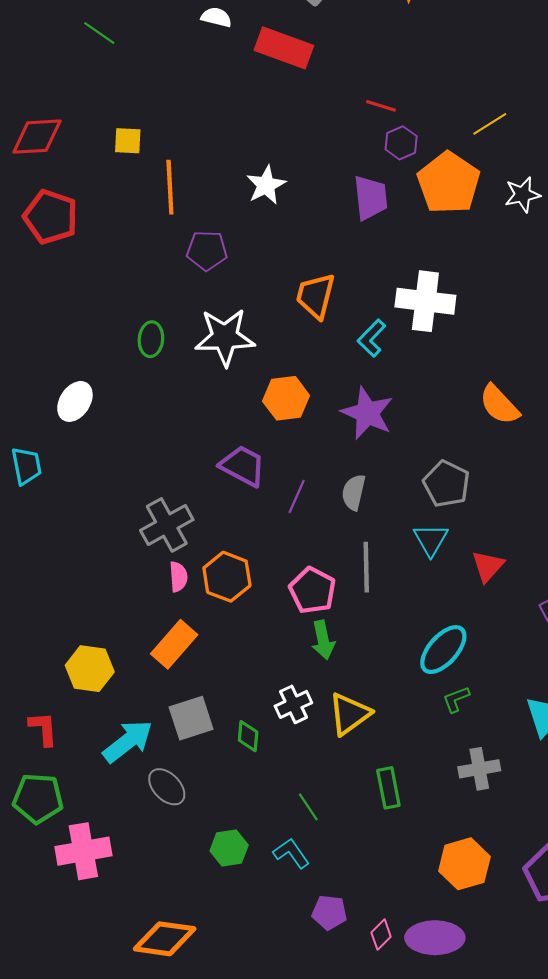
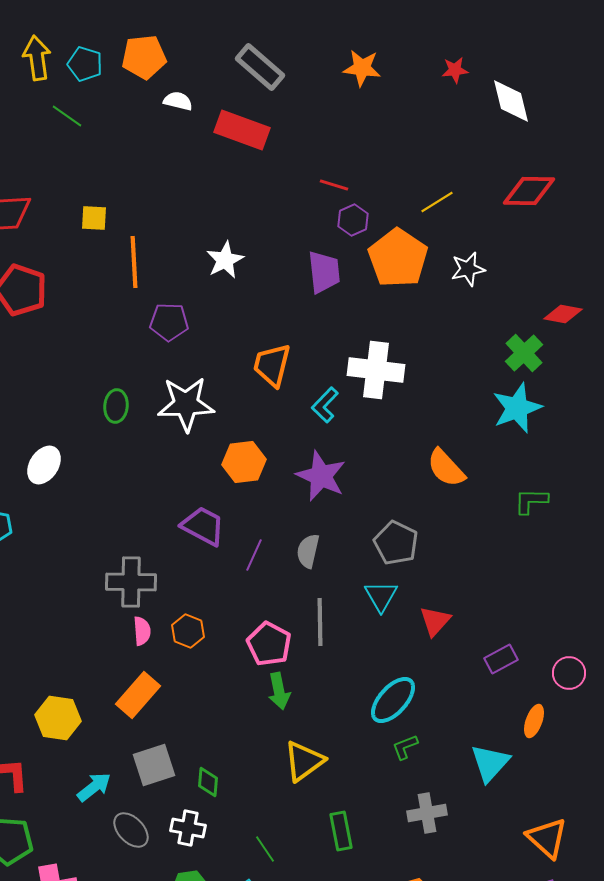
gray cross: (167, 525) -> (131, 582), turned 30
orange hexagon: (227, 577) -> (188, 631), size x0.7
white cross: (293, 704) -> (188, 828), moved, turned 36
cyan arrow: (128, 741) -> (94, 787), size x0.7

